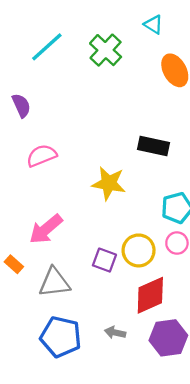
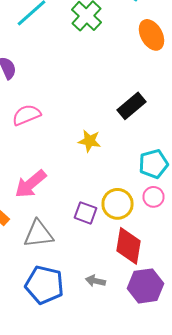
black rectangle: (153, 146) -> (132, 106), turned -52
yellow star: (109, 183) -> (90, 141), size x0.7
red diamond: (150, 295) -> (128, 246), turned -57

